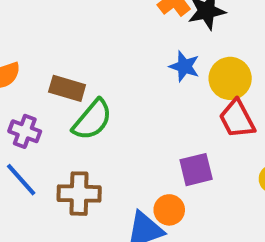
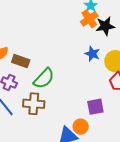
brown rectangle: (67, 88) -> (21, 61), moved
brown cross: (79, 194) -> (34, 104), moved

